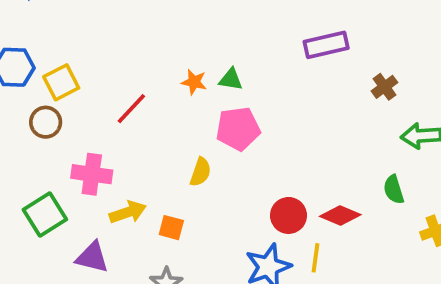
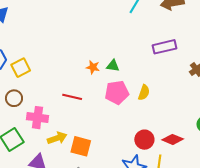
red line: (131, 109) -> (72, 97), moved, turned 60
brown circle: (46, 122) -> (14, 98), moved
yellow semicircle: (201, 172) -> (144, 92), moved
orange square: (171, 228) -> (81, 146), size x1.5

